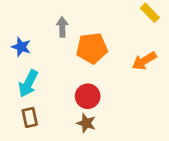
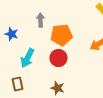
cyan arrow: (28, 84) -> (27, 58), moved
red circle: (88, 96) -> (58, 58), moved

